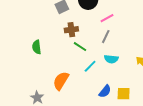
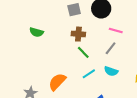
pink line: (107, 18) -> (116, 30), turned 32
green semicircle: (37, 47) -> (36, 32), moved, turned -80

